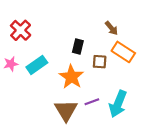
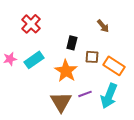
red cross: (21, 30) -> (31, 24), moved
orange rectangle: (123, 52) -> (114, 66), moved

